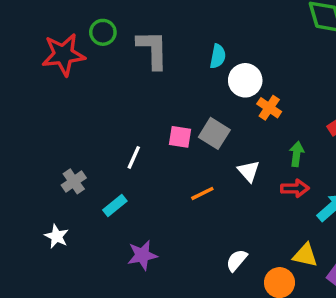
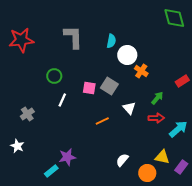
green circle: (103, 32) -> (54, 76), moved
green arrow: (297, 154) -> (157, 98), turned 32
cyan rectangle: (115, 205) -> (51, 171), moved

